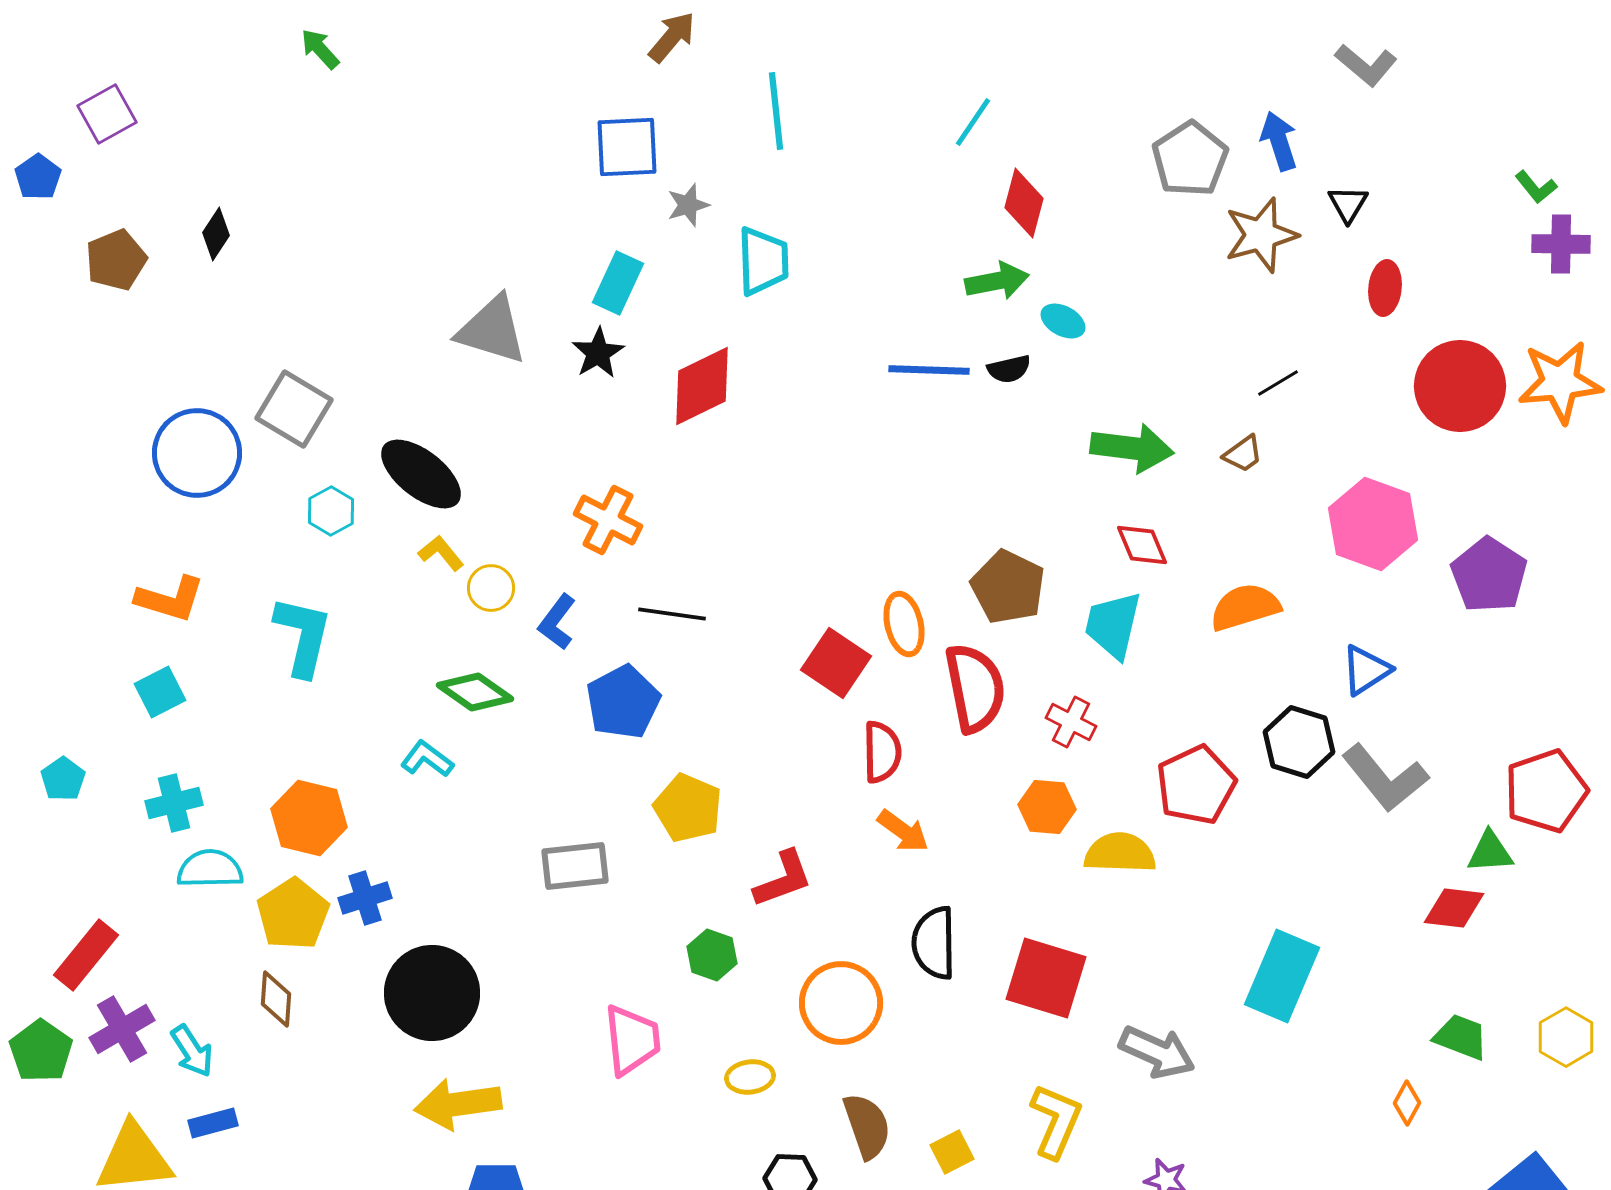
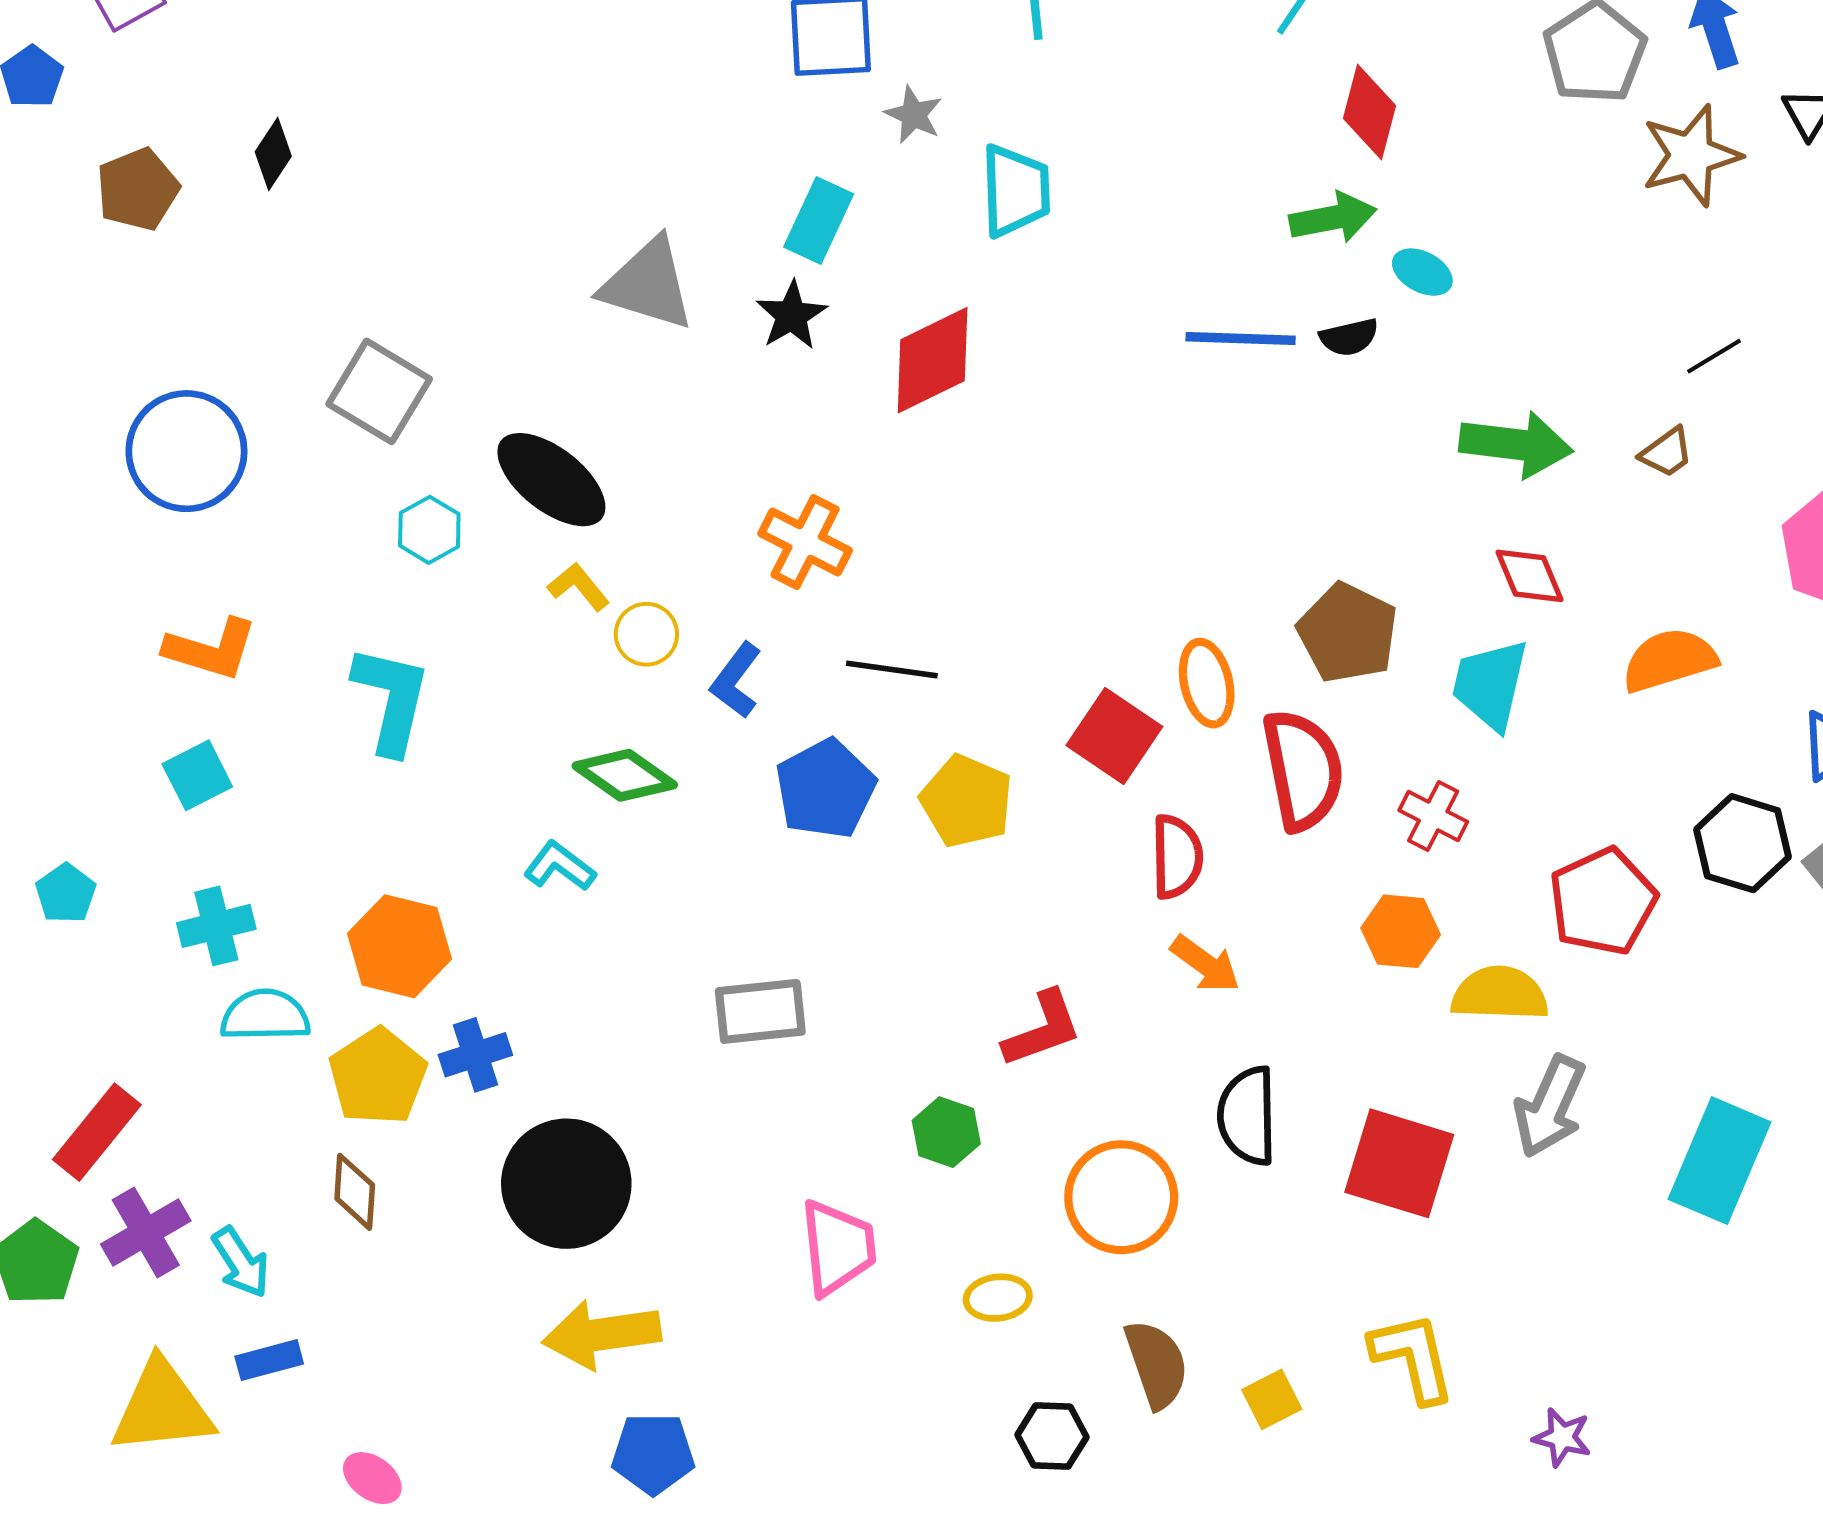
gray star: (688, 205) -> (914, 115), turned -30
blue circle: (197, 453) -> (186, 451), moved
yellow pentagon: (688, 808) -> (967, 801), moved
gray arrow: (1157, 1052) -> (1550, 1106), moved, turned 90
yellow L-shape: (1056, 1121) -> (1413, 1357), turned -36

